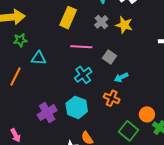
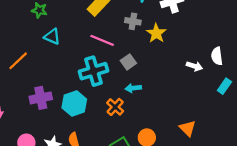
gray cross: (101, 22) -> (133, 21), turned 32
cyan cross: (83, 75) -> (94, 71), size x1.4
orange line: (15, 76) -> (18, 61), moved

